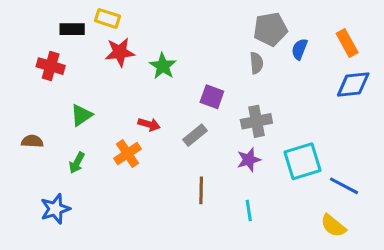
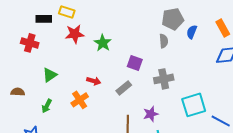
purple star: (249, 160) -> (151, 114), moved

